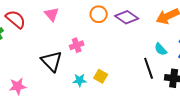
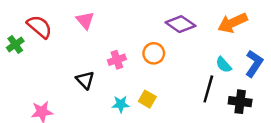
orange circle: (99, 14) -> (154, 53), moved
black triangle: (52, 61) -> (85, 80), size x0.7
black line: (149, 68) -> (208, 89), turned 35

